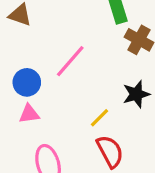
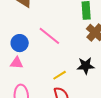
pink line: (70, 61) -> (49, 36), turned 75

